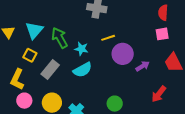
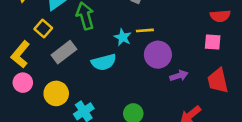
red semicircle: (163, 13) -> (220, 16), turned -112
cyan star: (81, 49) -> (123, 37), moved

